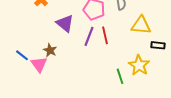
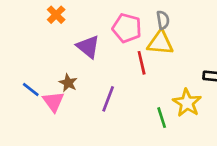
yellow triangle: (141, 25) -> (160, 43), moved
purple line: (89, 36) -> (108, 99), moved

